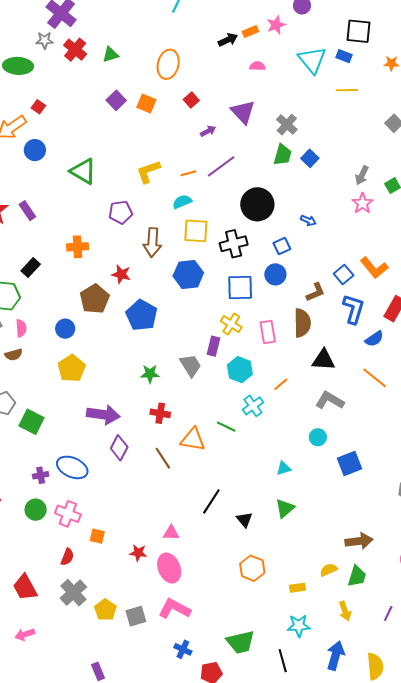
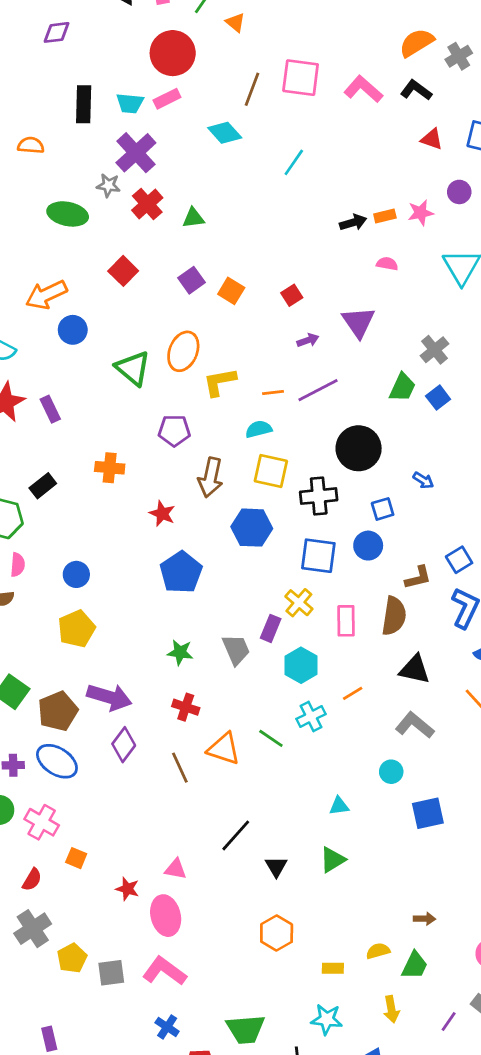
orange ellipse: (168, 64) -> (183, 351), moved
red square: (38, 107) -> (123, 271), moved, size x1.5
gray cross: (287, 125) -> (435, 350), moved
brown pentagon: (95, 299) -> (58, 711), moved
brown arrow: (359, 541) -> (425, 919), size x0.6

